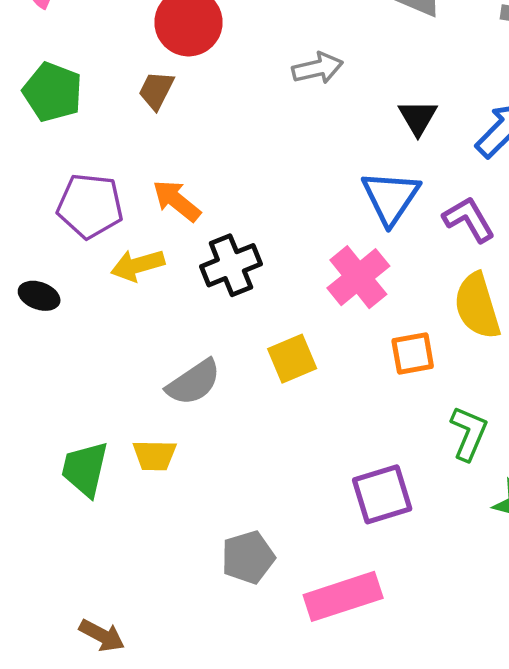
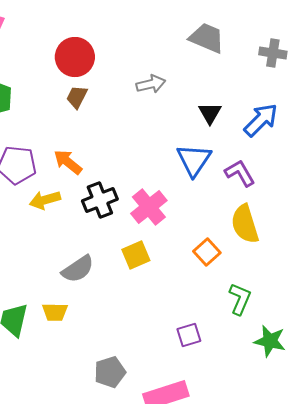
brown trapezoid: (156, 90) -> (77, 97), moved
pink cross: (358, 277) -> (149, 207), moved
orange square: (413, 354) -> (207, 252), turned -32
purple square: (382, 494) -> (189, 335), size x0.7

